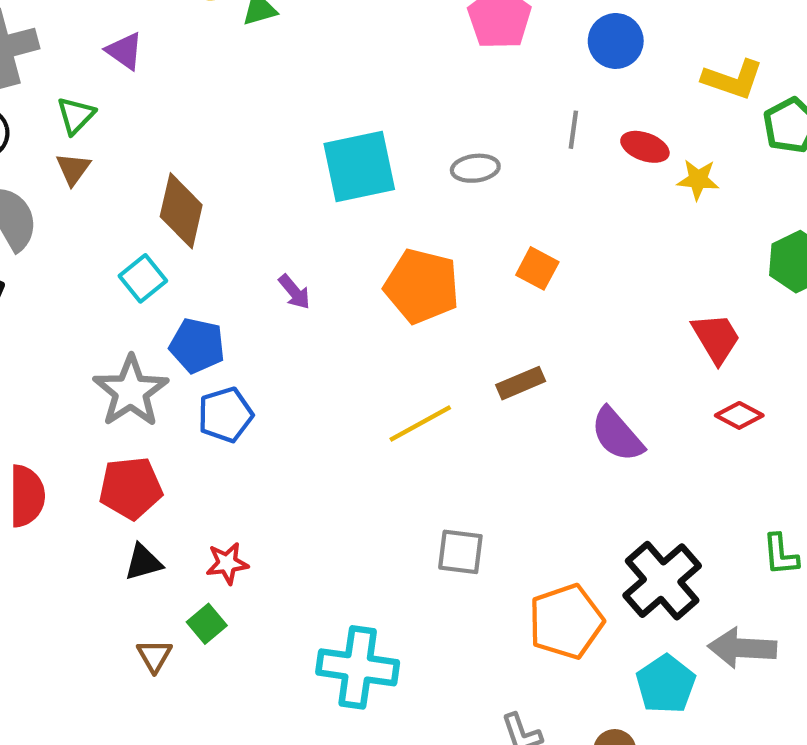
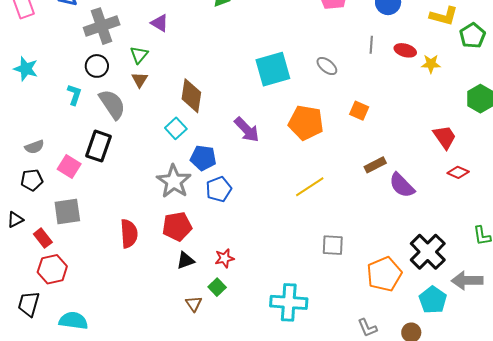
gray ellipse: (475, 168) -> (327, 66), turned 50
purple arrow: (294, 292) -> (247, 130), size x1.6
brown rectangle: (521, 383) -> (375, 165), moved

